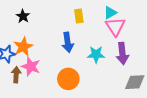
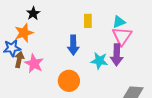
orange star: (23, 47) -> (24, 33), moved
purple arrow: (122, 53) -> (117, 55), moved
brown arrow: (16, 75) -> (19, 60), moved

